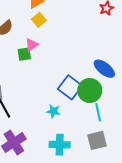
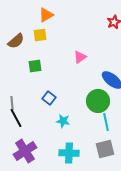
yellow square: (39, 20) -> (40, 35), moved, turned 32
pink triangle: (32, 45) -> (80, 57), moved
blue square: (70, 87) -> (49, 98), moved, size x0.6

